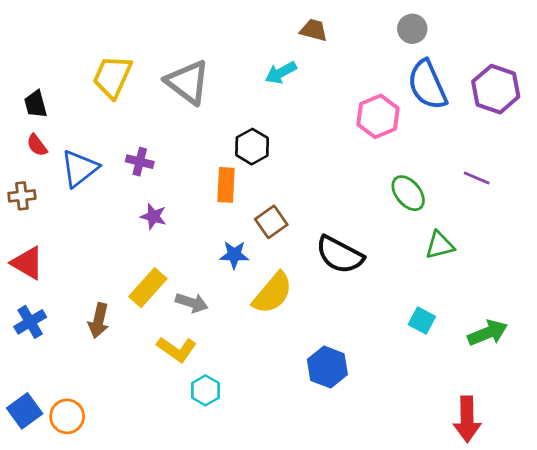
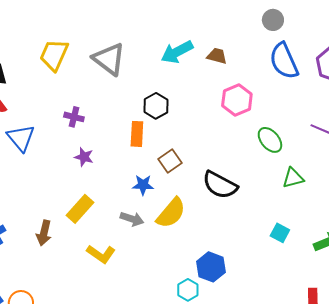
brown trapezoid: (314, 30) -> (217, 56), moved
cyan arrow: (281, 73) -> (177, 52), size x1.4
pink hexagon: (378, 116) -> (237, 100), moved
blue triangle: (79, 168) -> (21, 138), moved, turned -32
gray arrow: (192, 303) -> (132, 219), moved
cyan hexagon: (205, 390) -> (188, 290), moved

